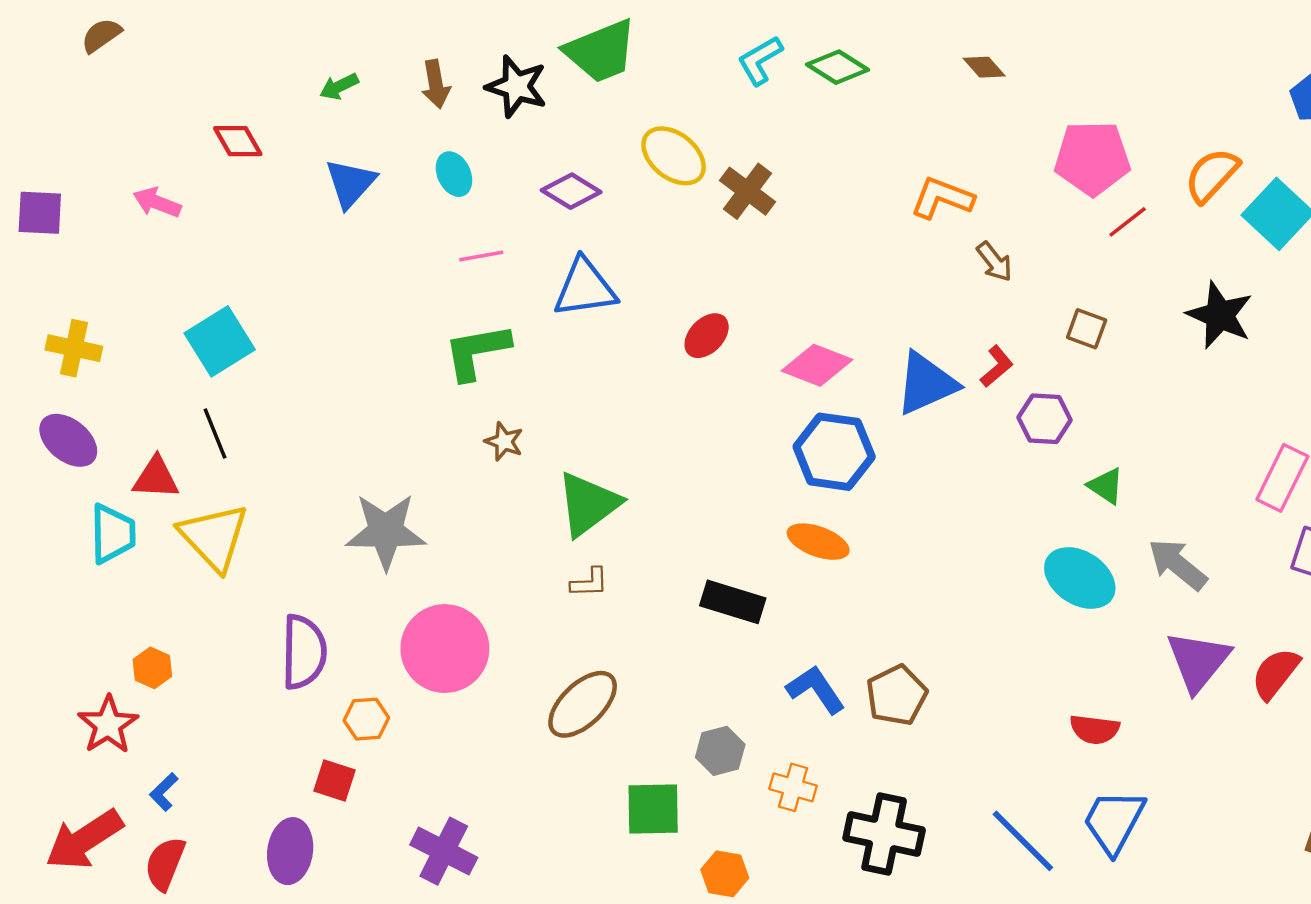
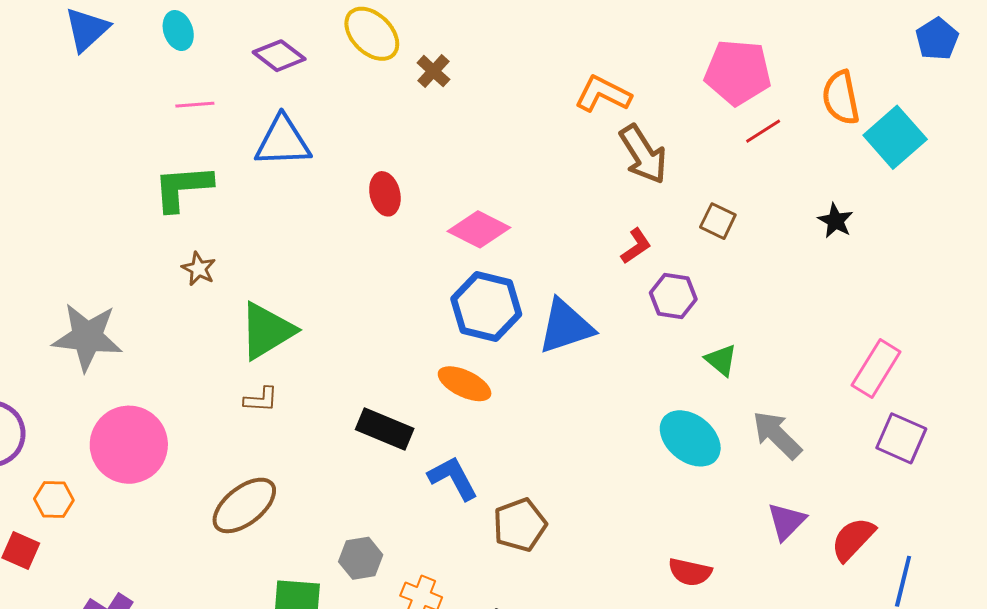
orange semicircle: (1212, 175) -> (841, 98), turned -60
brown cross: (748, 191) -> (433, 71), size x0.7
brown arrow: (994, 262) -> (643, 154), size x1.6
black star: (1220, 315) -> (836, 221), size x0.6
red ellipse: (707, 336) -> (385, 194), turned -63
blue triangle: (926, 383) -> (566, 326), moved
purple triangle: (1198, 661) -> (786, 521), size x0.7
blue L-shape: (816, 690) -> (453, 478), moved

